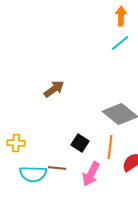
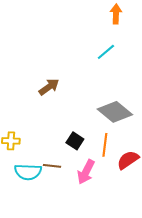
cyan line: (120, 43) -> (106, 52), moved

